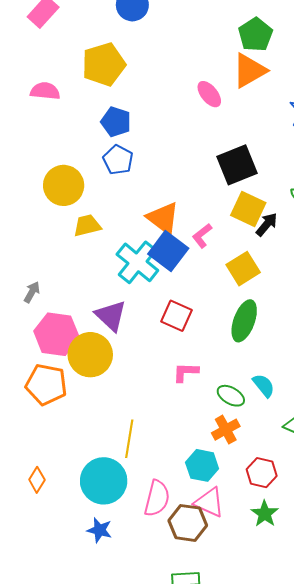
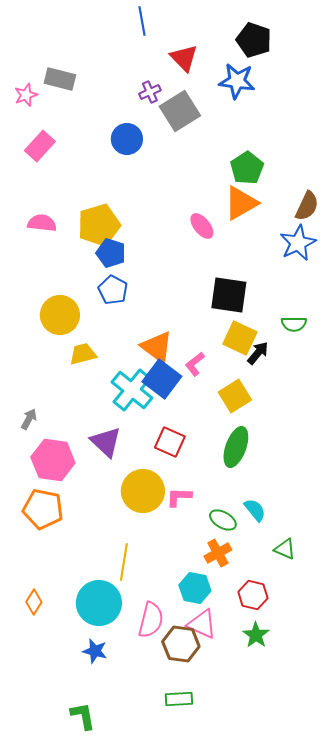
yellow pentagon: (104, 64) -> (99, 225), moved
black square: (237, 165) -> (229, 295), turned 30
yellow circle: (90, 355) -> (143, 491), moved

